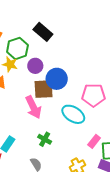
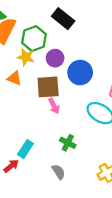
brown square: (44, 89) -> (48, 87), moved
pink arrow: (33, 107) -> (54, 106), size x0.6

